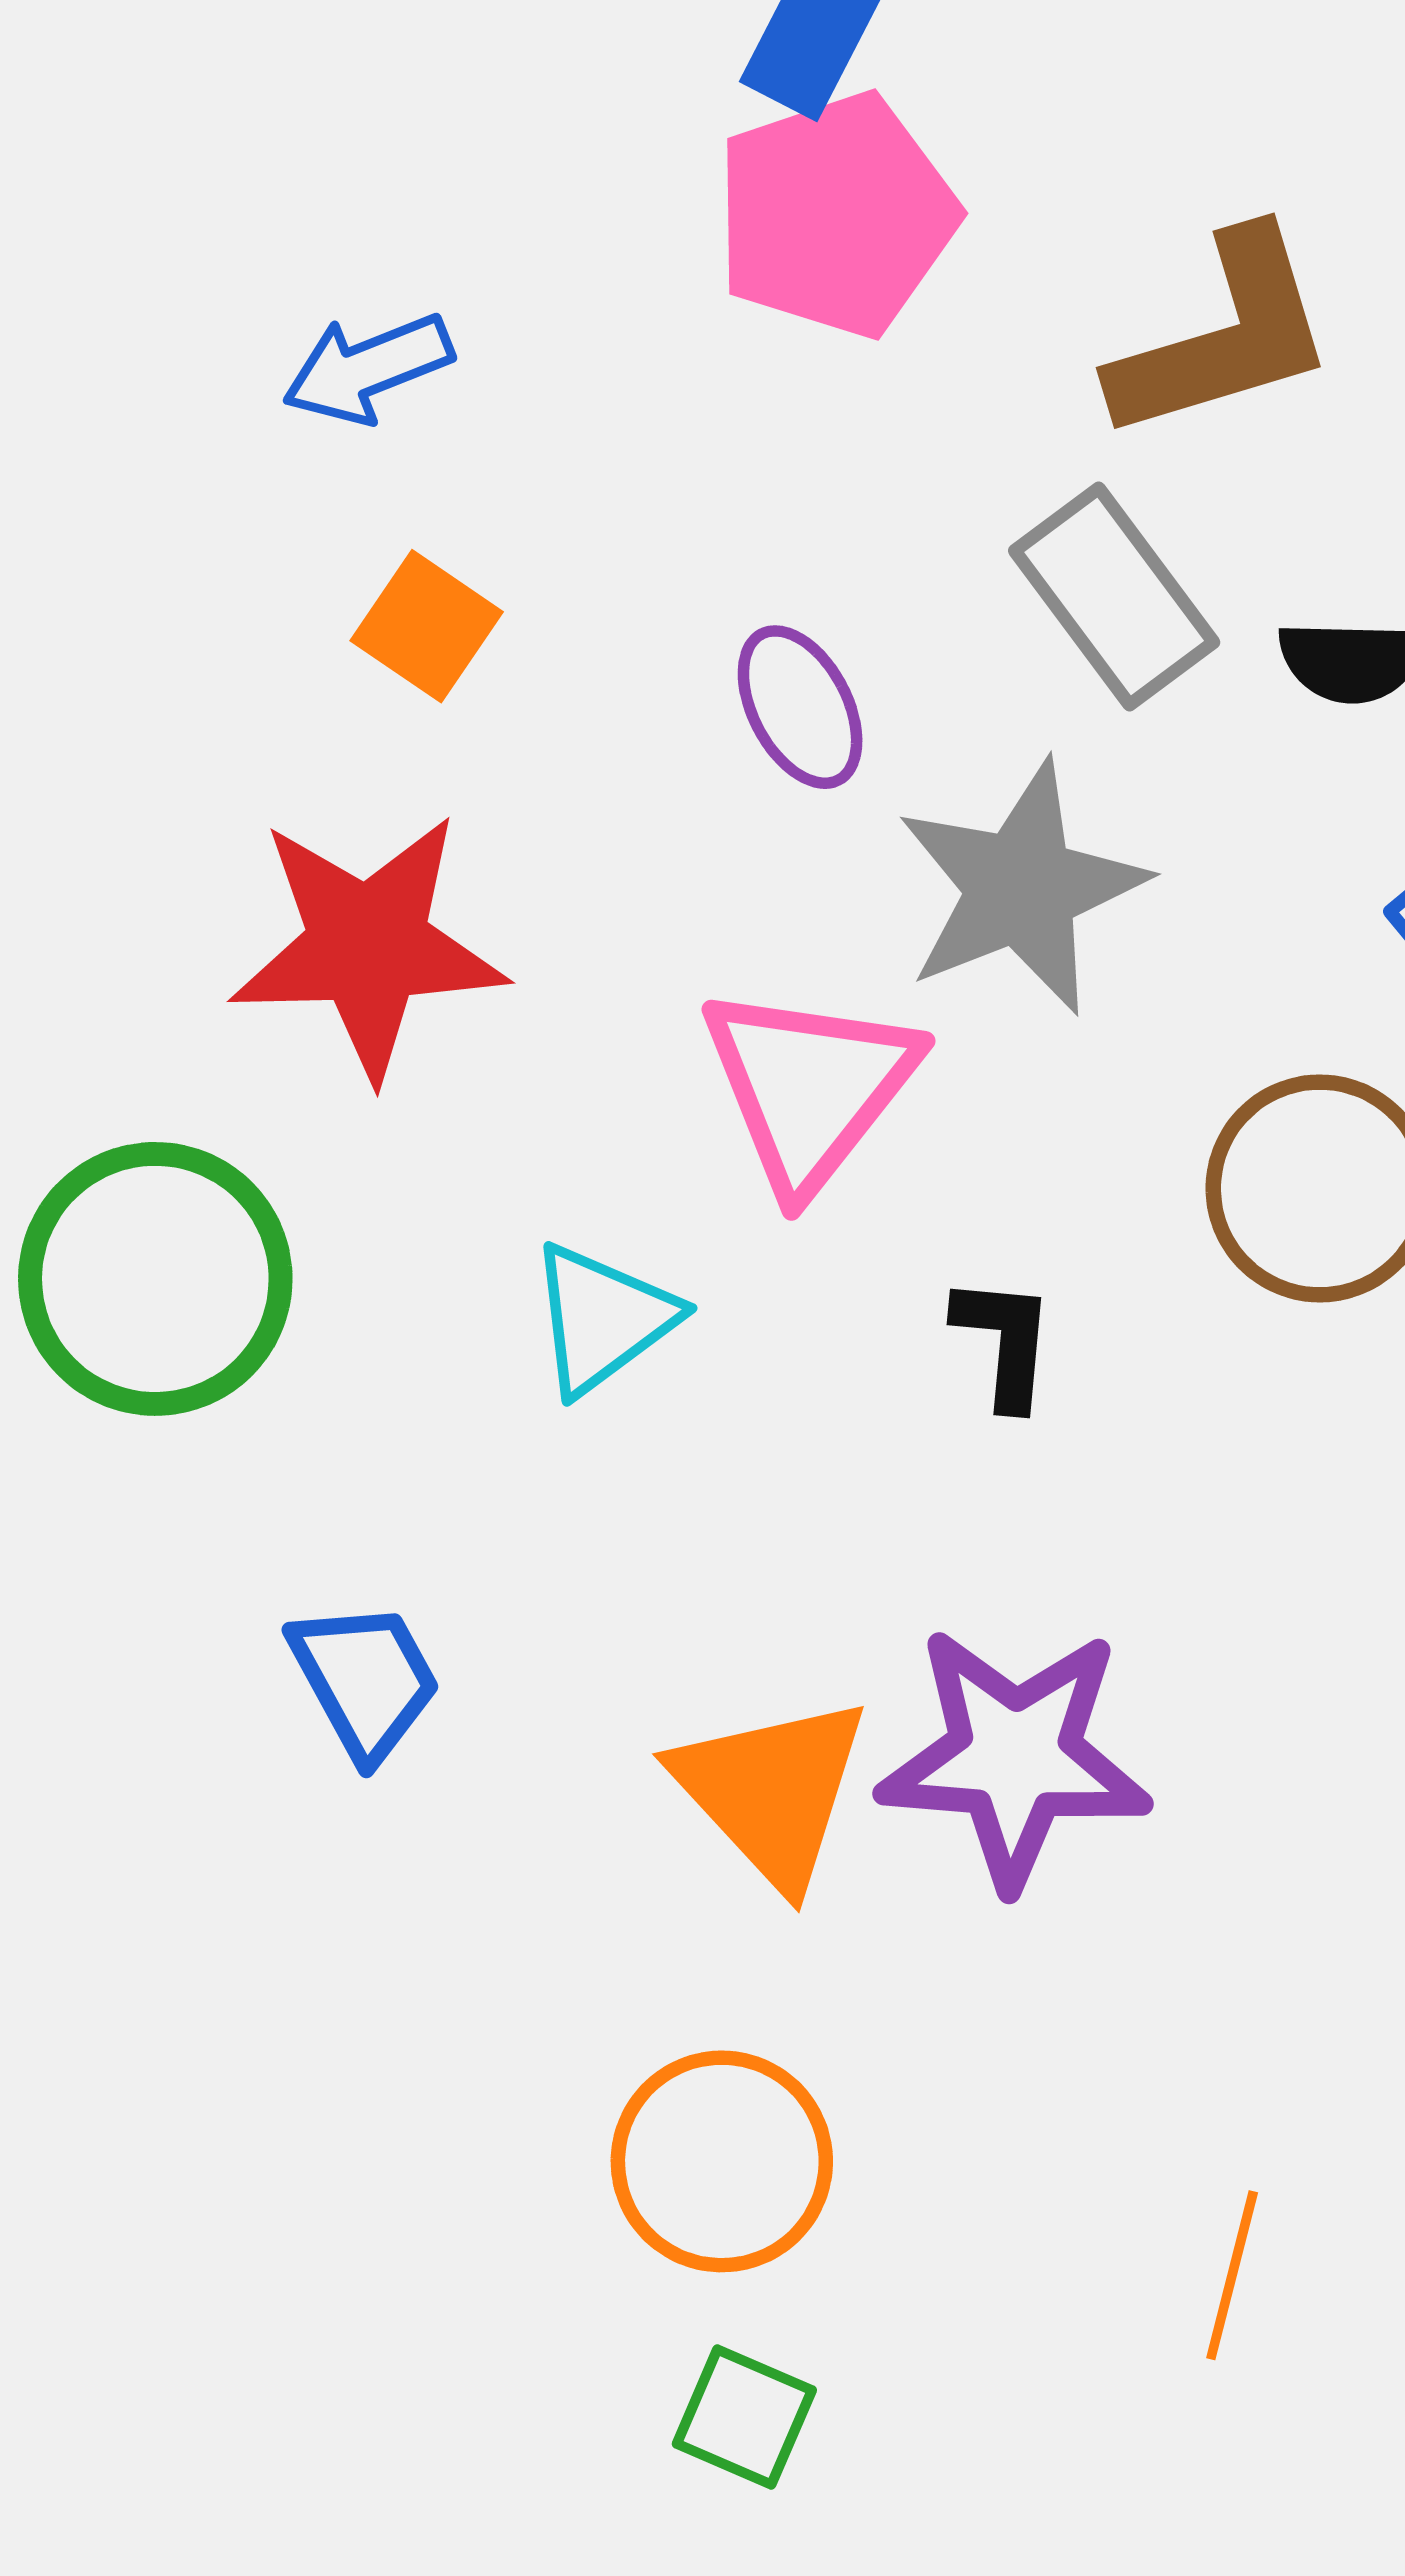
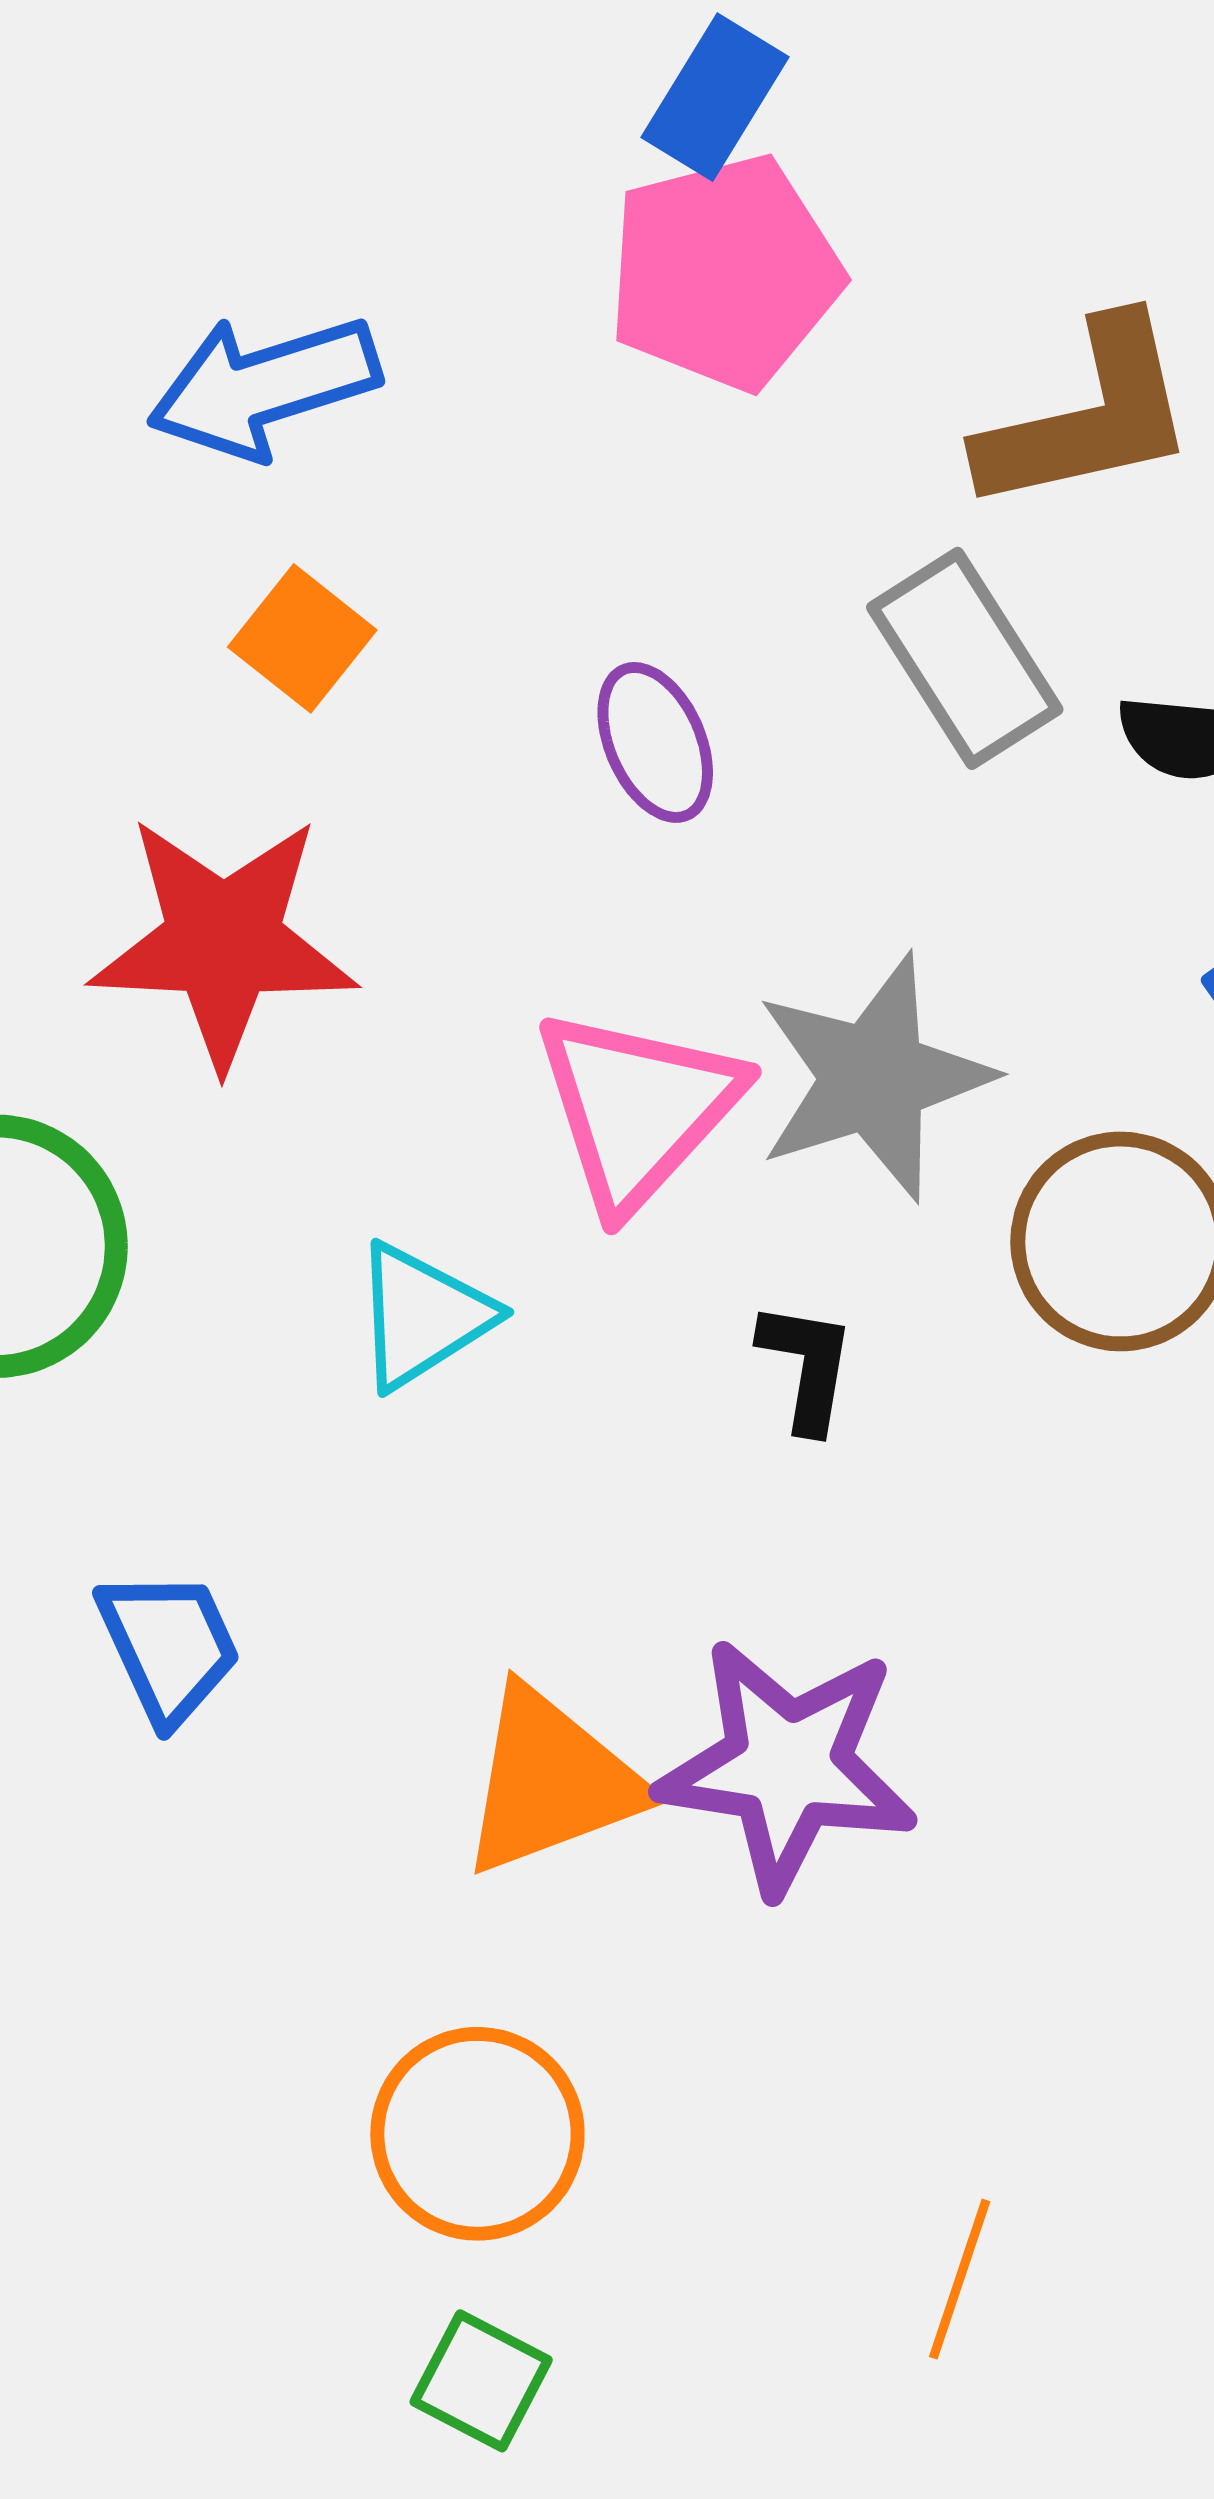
blue arrow: (368, 368) -> (264, 387), size x1.4
gray star: (1021, 888) -> (874, 1078), moved
orange triangle: (772, 1791) -> (551, 1782), turned 48

